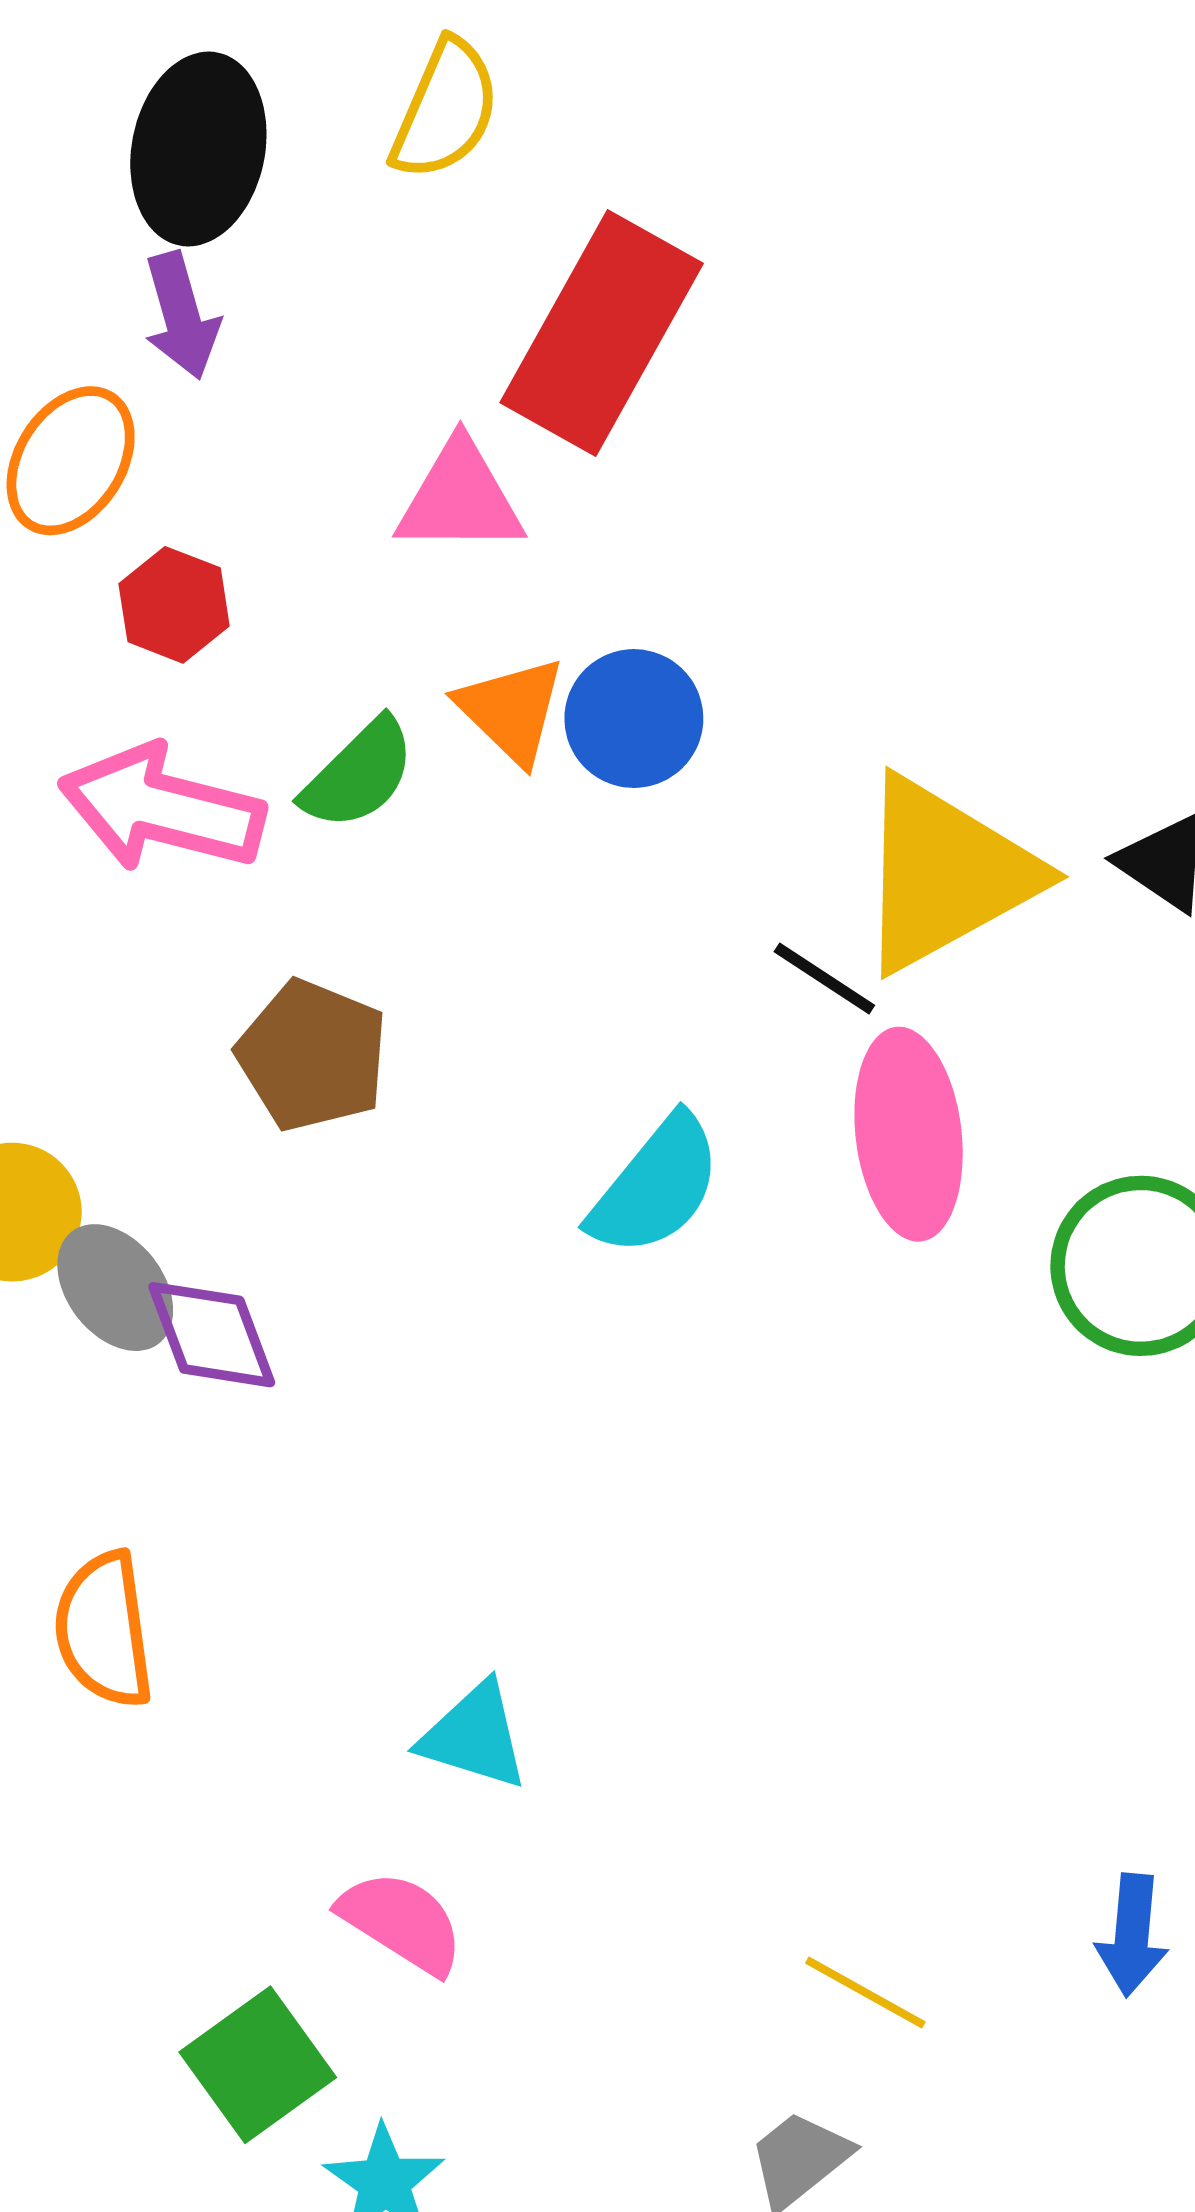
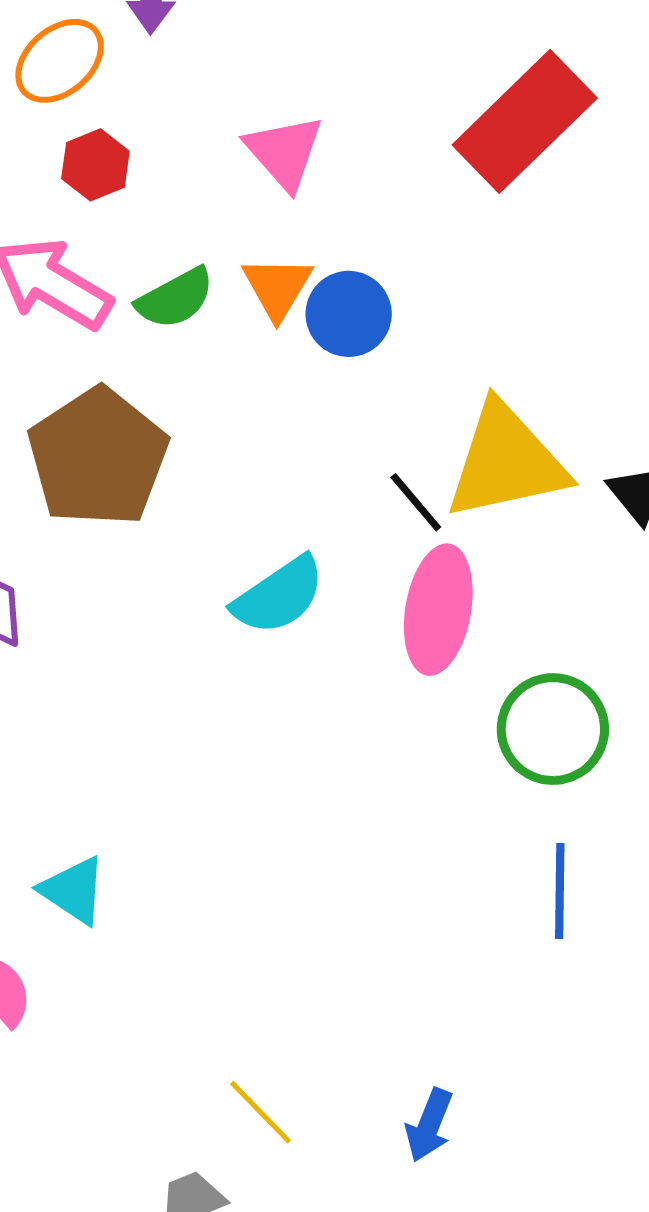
red rectangle: (602, 333) -> (525, 121), moved
pink triangle: (460, 498) -> (284, 152), turned 32
brown pentagon: (312, 1056) -> (98, 457), size x1.5

